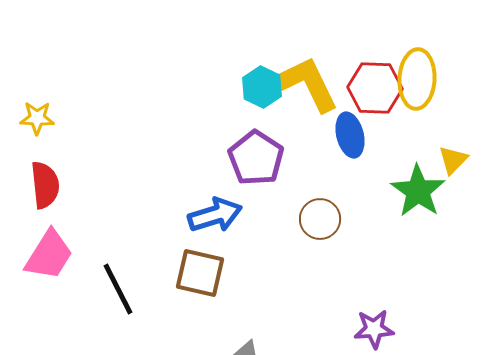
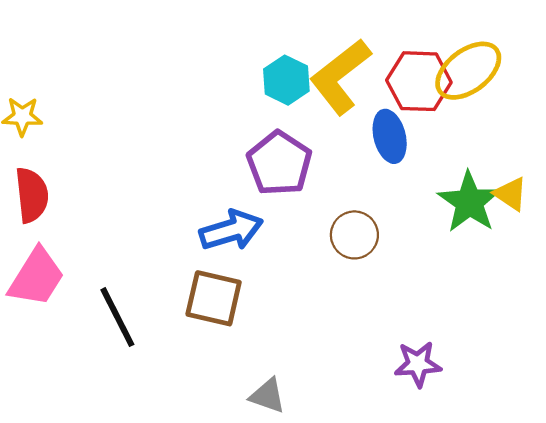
yellow ellipse: (417, 79) -> (468, 71), turned 50
yellow L-shape: (308, 84) -> (340, 77), turned -102
yellow triangle: (453, 160) -> (510, 194), moved, turned -40

